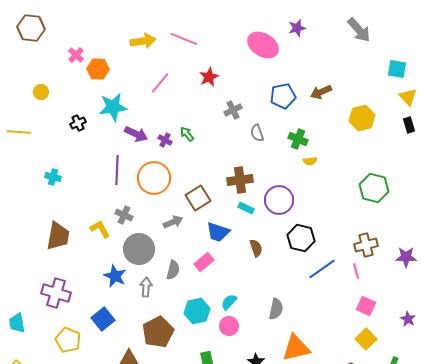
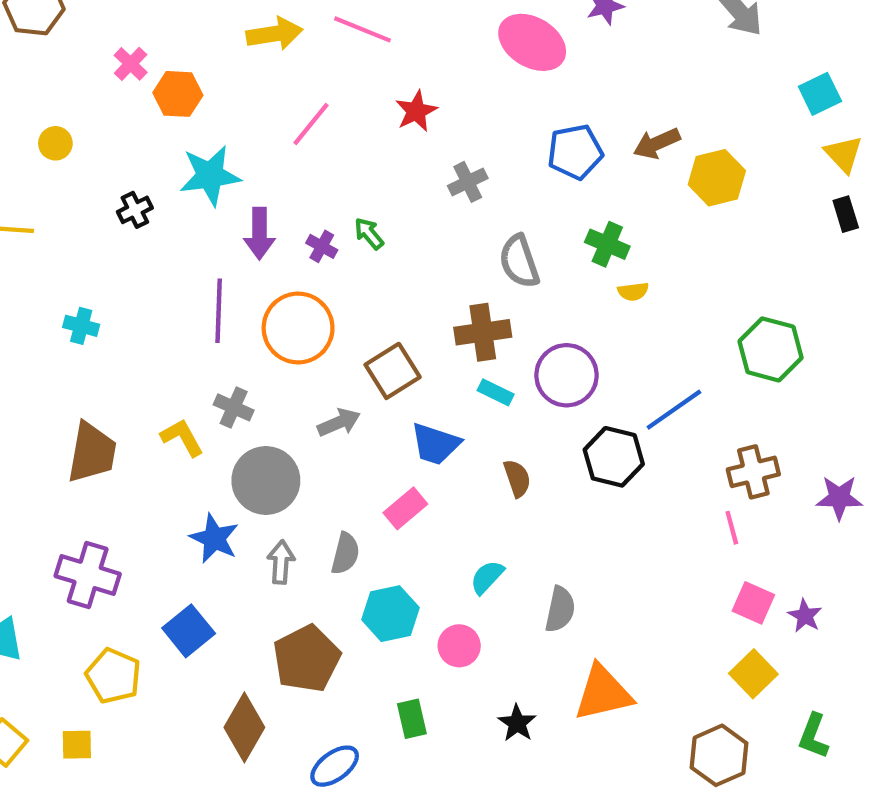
cyan square: (397, 69) -> (820, 94), turned -36
yellow hexagon: (362, 118) -> (717, 178), moved
gray semicircle: (257, 133) -> (519, 261), moved, size x1.4
purple arrow: (136, 134) -> (259, 234), turned 65
blue line: (322, 269) -> (674, 410), moved
gray semicircle: (173, 270) -> (345, 553), moved
cyan semicircle: (229, 302) -> (487, 577), moved
purple star: (408, 319) -> (805, 616), moved

